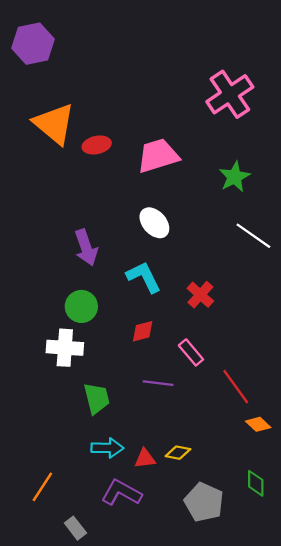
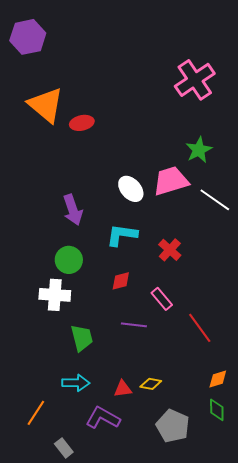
pink trapezoid: (158, 156) -> (171, 181), moved
cyan L-shape: (144, 277) -> (122, 235), turned -56
orange diamond: (258, 424) -> (218, 379), moved, turned -60
cyan arrow: (107, 448) -> (76, 383), moved

